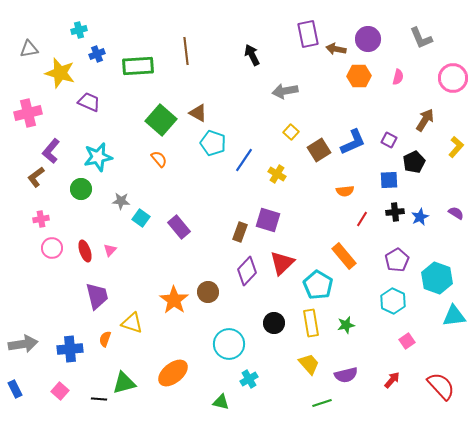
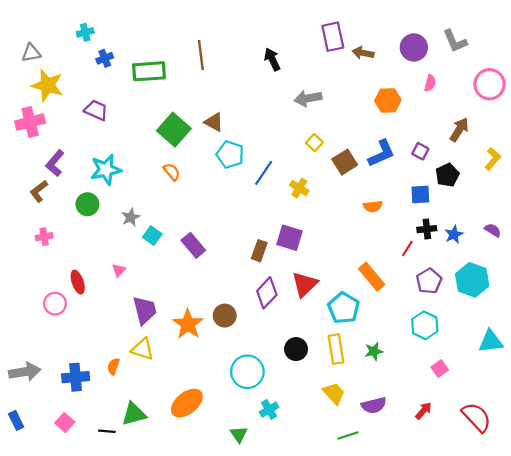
purple circle: (368, 39) -> (414, 47), moved
yellow star: (60, 73) -> (47, 85), moved
orange hexagon: (359, 76) -> (388, 100), moved
gray star: (121, 201) -> (131, 217), turned -30
red line: (362, 219) -> (407, 249), moved
pink circle: (52, 248) -> (55, 304), moved
red ellipse: (85, 251) -> (78, 282), moved
cyan hexagon: (437, 278) -> (472, 280), moved
purple trapezoid: (97, 296) -> (145, 310), moved
green triangle: (221, 402) -> (239, 434), turned 42

